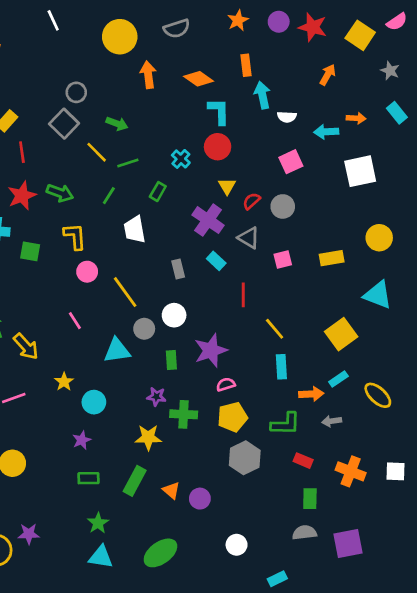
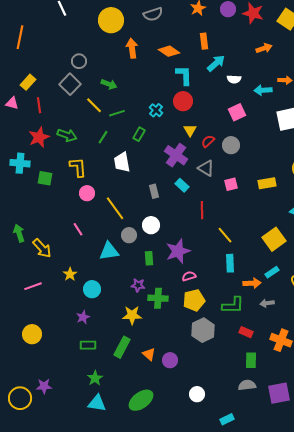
orange arrow: (328, 75) -> (264, 48), turned 42
cyan arrow: (262, 95) -> (216, 63), turned 60

